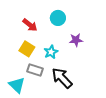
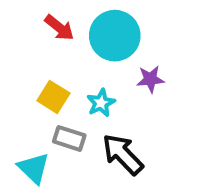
cyan circle: (58, 18) -> (115, 36), size x1.6
red arrow: (30, 25) -> (59, 28), moved

